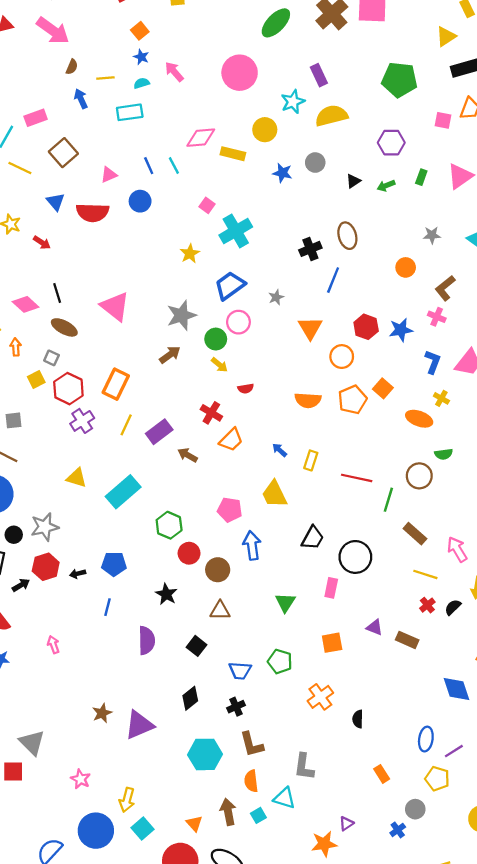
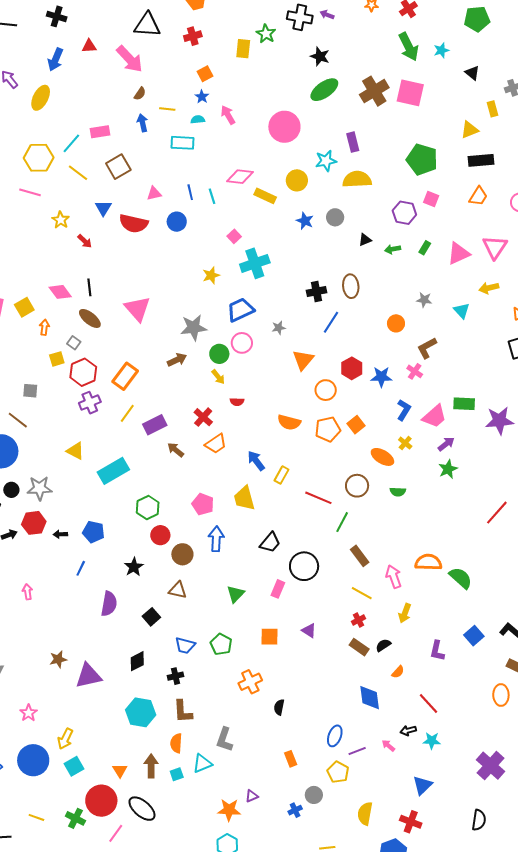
pink square: (443, 120) -> (431, 199), moved
blue arrow: (280, 450) -> (256, 461), size x1.5
brown circle: (419, 476) -> (357, 486), moved
black semicircle: (453, 607) -> (383, 645), moved
brown rectangle: (407, 640) -> (359, 647), moved
cyan triangle: (284, 798) -> (202, 763), turned -50

